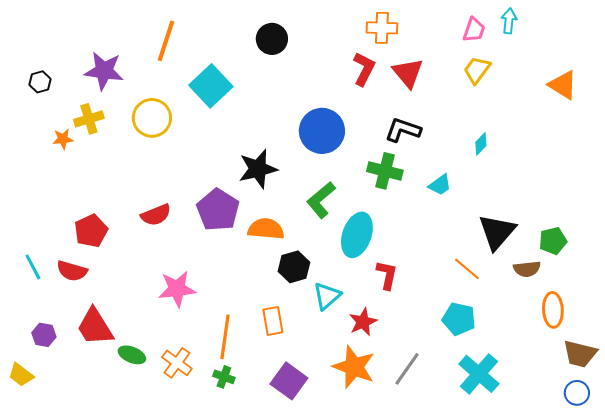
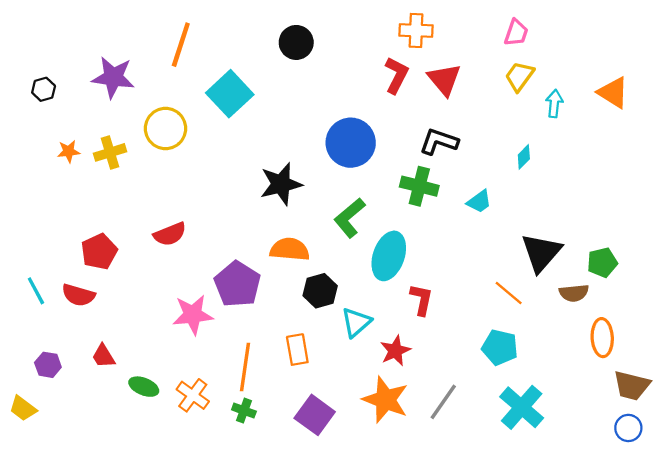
cyan arrow: (509, 21) -> (554, 103), moved
yellow cross: (89, 119) -> (110, 152), moved
purple pentagon: (218, 210) -> (237, 284), moved
red trapezoid: (95, 327) -> (103, 356), size x0.6

